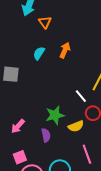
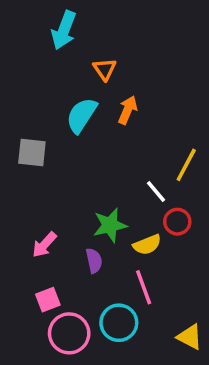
orange triangle: (45, 22) -> (105, 69), moved
cyan semicircle: (39, 53) -> (82, 115), size x1.5
pink line: (87, 154) -> (144, 287), moved

